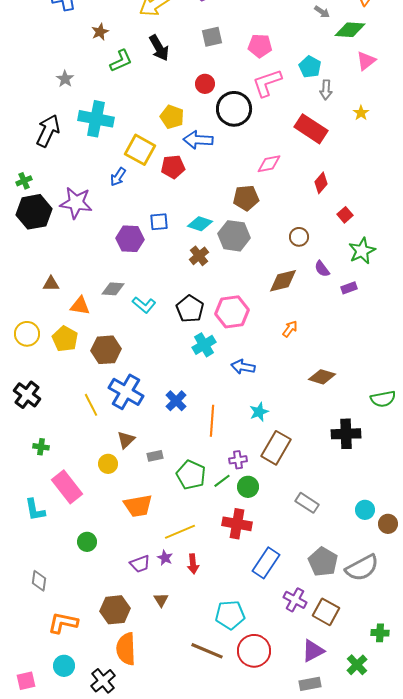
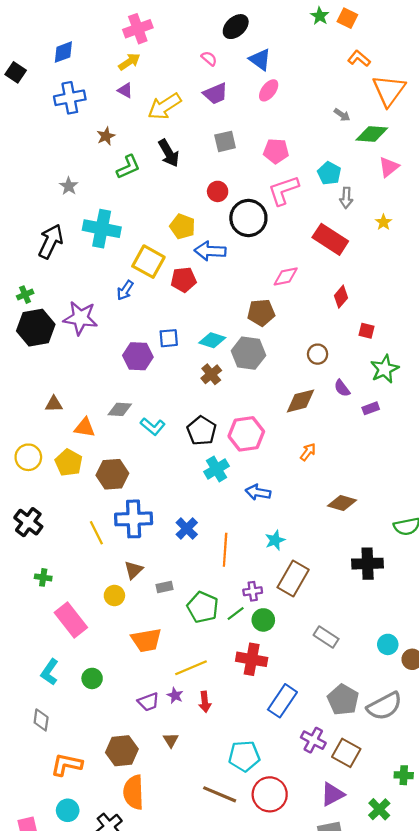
red square: (345, 215) -> (366, 331), turned -35
blue cross: (126, 392) -> (134, 519), turned -32
cyan L-shape: (35, 510) -> (50, 672), moved, turned 45

